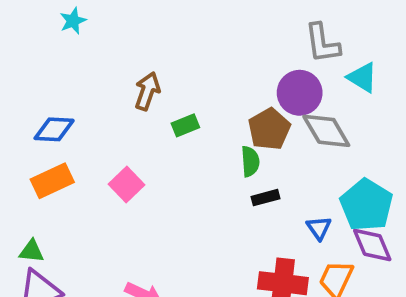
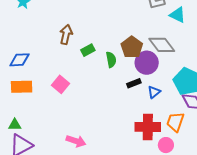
purple circle: (300, 93) -> (147, 63), moved
green semicircle: (250, 161) -> (111, 60), moved
orange rectangle: (52, 181) -> (22, 87), turned 30
blue triangle: (319, 228) -> (154, 92), moved, turned 32

